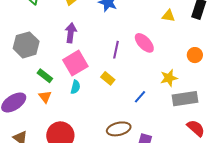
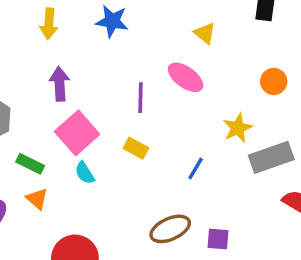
yellow triangle: (168, 16) -> (205, 33), moved, turned 40
cyan semicircle: (75, 87) -> (85, 173), turned 144

